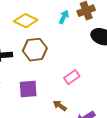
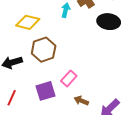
pink rectangle: (72, 77) -> (69, 78), moved

